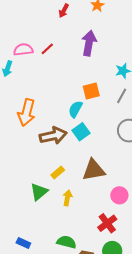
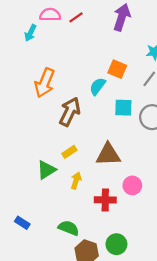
orange square: (91, 91) -> (117, 69), turned 30
cyan square: (81, 132) -> (123, 108), moved, turned 30
brown arrow: (53, 136) -> (70, 112), turned -60
red cross: (107, 223) -> (105, 200), moved, turned 30

